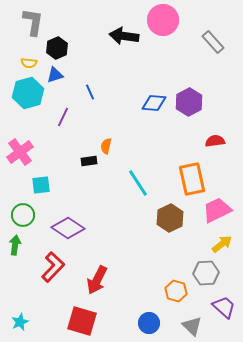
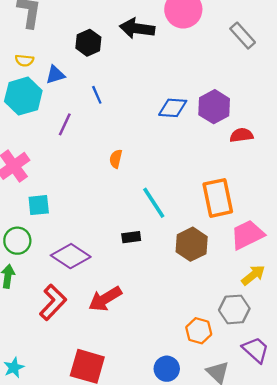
black hexagon: (57, 48) -> (88, 43), moved
red semicircle: (215, 141) -> (241, 135), moved
black rectangle: (89, 161) -> (131, 237), moved
red arrow: (97, 280) -> (105, 299), moved, turned 32

